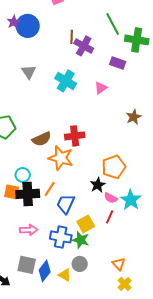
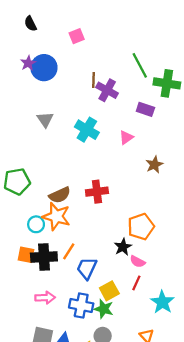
brown star: (134, 117) -> (154, 165), moved
orange star: (61, 158) -> (56, 216), moved
cyan circle: (23, 175) -> (36, 224), moved
cyan star: (131, 200) -> (162, 302), moved

